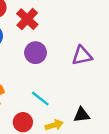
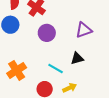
black triangle: (82, 115) -> (77, 58), moved

